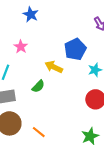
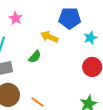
blue pentagon: (75, 49) -> (70, 18), turned 30

